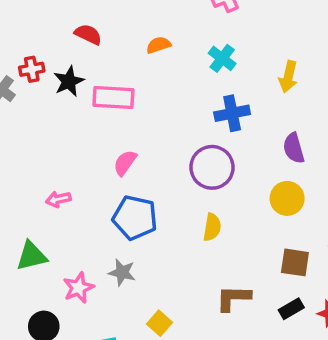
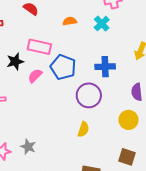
cyan cross: (222, 58) -> (102, 24), moved
black star: (69, 81) -> (15, 62), moved
pink semicircle: (125, 163) -> (35, 76), moved
blue pentagon: (135, 218) -> (63, 67), moved

